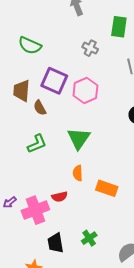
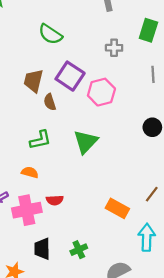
gray cross: (90, 48) -> (114, 48), turned -35
orange semicircle: (78, 173) -> (30, 172), moved, turned 98
orange rectangle: (107, 188) -> (117, 208), moved

